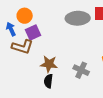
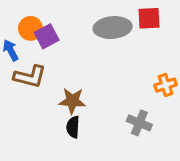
purple square: (33, 32) -> (47, 36), moved
gray cross: (81, 70) -> (139, 123), moved

